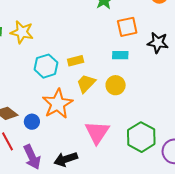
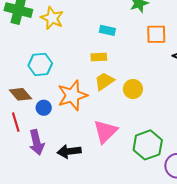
cyan rectangle: (120, 55) -> (107, 30), moved
cyan hexagon: (46, 66) -> (40, 64), moved

